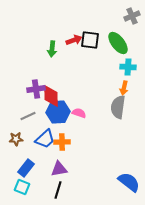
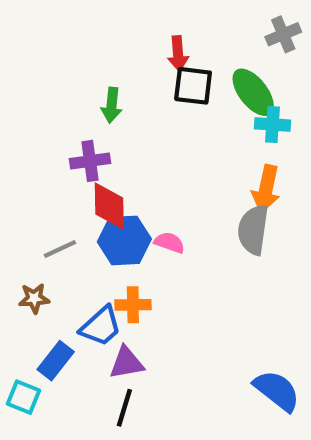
red arrow: (74, 40) -> (178, 54), moved, turned 105
cyan cross: (128, 67) -> (273, 124), moved
orange arrow: (124, 88) -> (266, 189), size x1.5
purple cross: (36, 89) -> (90, 161), moved
blue trapezoid: (45, 139) -> (101, 326), moved
cyan square: (22, 187) -> (23, 397), moved

